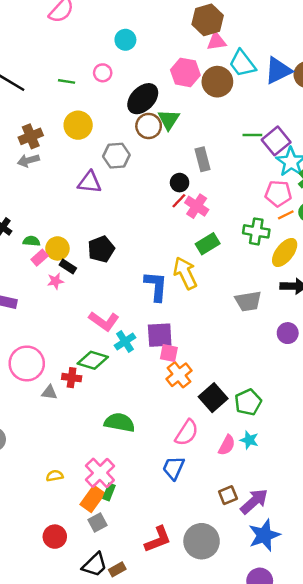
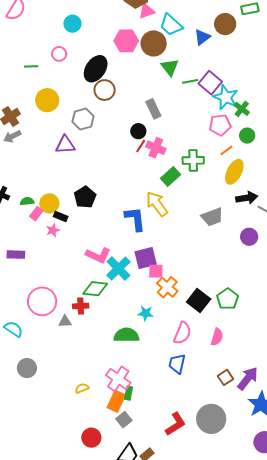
blue triangle: (278, 71) -> (202, 37), moved, size x0.7
green triangle: (169, 119) -> (170, 67), moved
orange line: (286, 215) -> (226, 150), moved
green cross: (256, 231) -> (193, 160), moved
cyan cross: (125, 341) -> (118, 269), size x1.4
cyan star: (249, 440) -> (146, 313), moved

